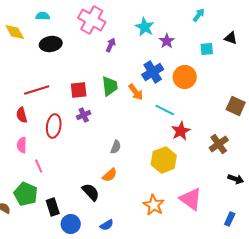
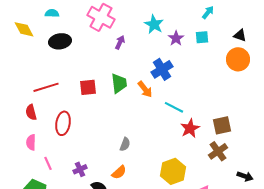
cyan square: (207, 49) -> (202, 37), moved
orange circle: (185, 77) -> (238, 59), moved
brown square: (236, 106) -> (222, 125), moved, turned -36
purple cross: (84, 115) -> (80, 169), moved
brown cross: (219, 144) -> (218, 151), moved
yellow hexagon: (164, 160) -> (173, 171), moved

